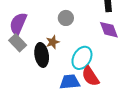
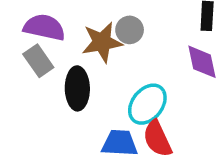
purple semicircle: (18, 24) -> (44, 27), turned 70
brown star: (53, 42) -> (102, 42), moved, size x1.6

